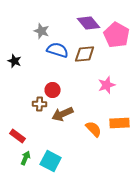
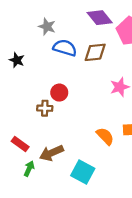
brown arrow: (63, 114) -> (51, 153), moved
cyan square: (51, 161) -> (83, 172), moved

